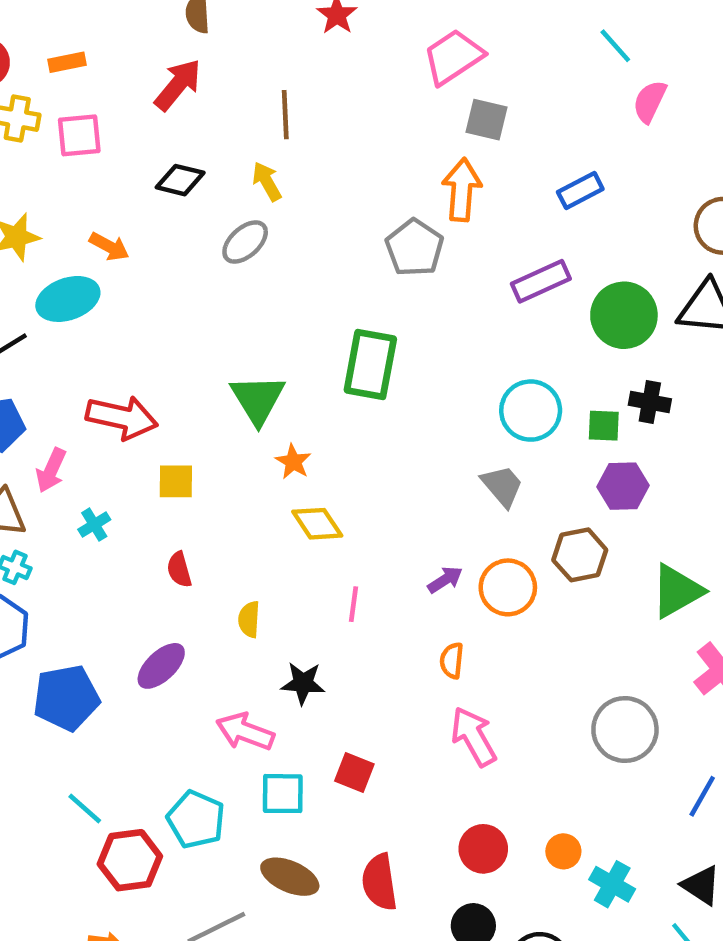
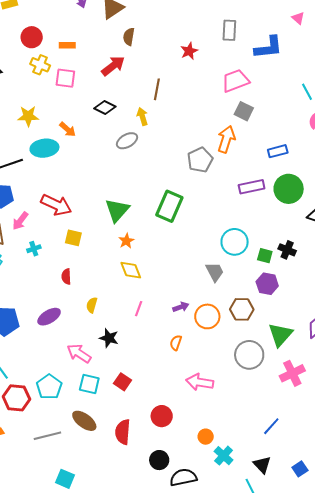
green circle: (624, 315) -> (289, 189), moved
green triangle: (677, 591) -> (280, 335), turned -32
gray circle: (625, 729) -> (249, 355), moved
pink arrow: (474, 737) -> (200, 382), moved, turned -64
red circle: (483, 849) -> (162, 416), moved

